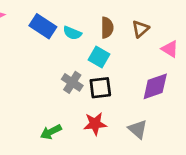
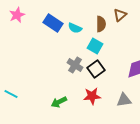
brown triangle: (140, 29) -> (120, 15), moved
black square: (100, 88) -> (96, 69), turned -30
gray triangle: (138, 129) -> (124, 100), turned -49

